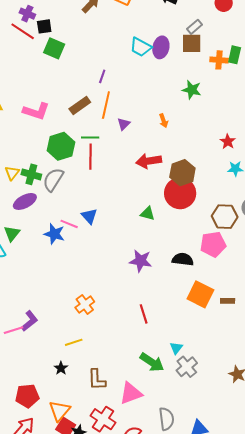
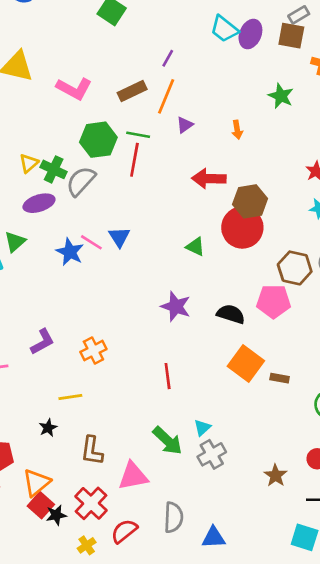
purple L-shape: (29, 321) -> (42, 342), moved

